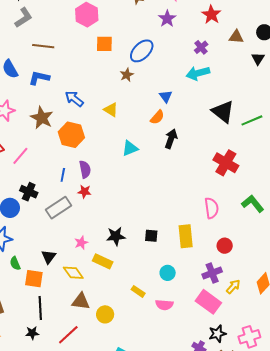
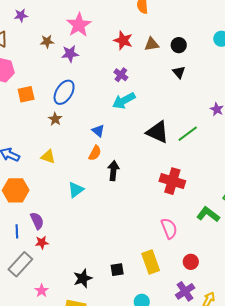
purple star: (167, 19) -> (70, 54), moved, turned -30
brown triangle: (236, 37) -> (152, 44), moved
pink star: (81, 243) -> (42, 291), moved

